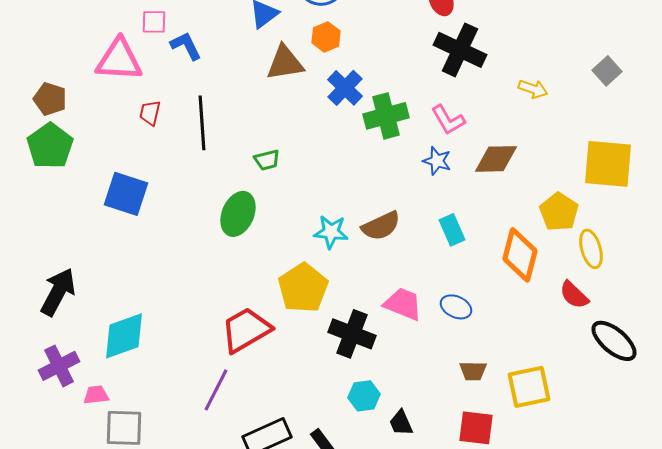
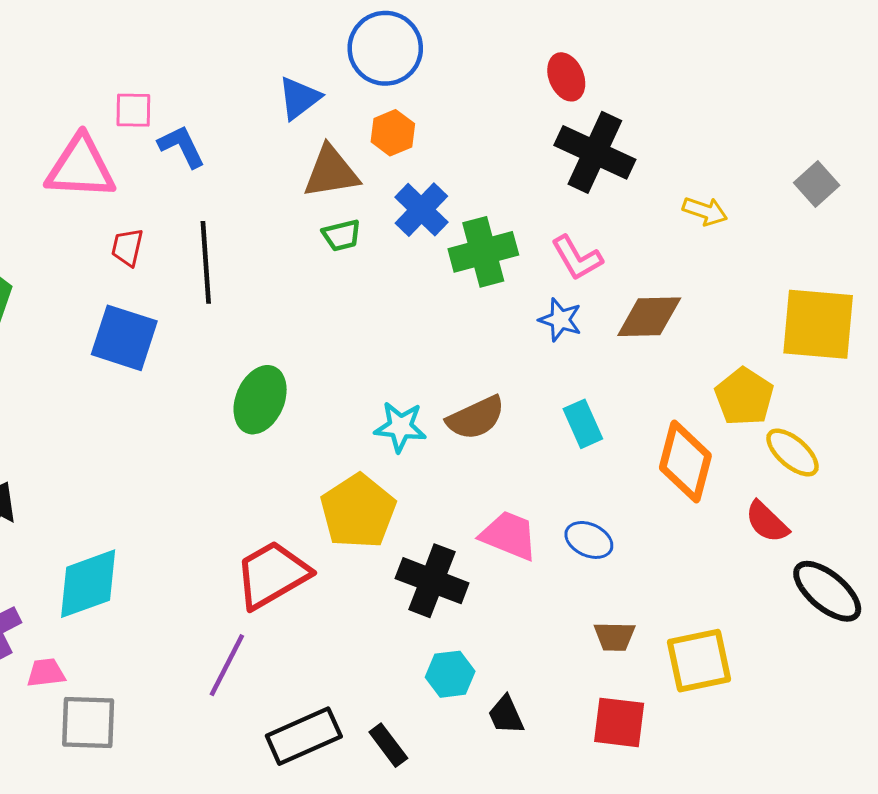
green trapezoid: (267, 160) -> (342, 235), moved
blue square: (126, 194) -> (124, 338), moved
yellow ellipse: (591, 249) -> (793, 452), turned -33

